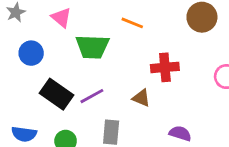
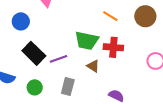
orange line: (132, 23) -> (110, 16), moved
green trapezoid: (92, 47) -> (87, 41), moved

